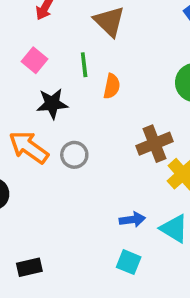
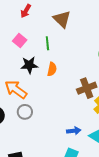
orange semicircle: (112, 86) -> (52, 69), moved
gray circle: (74, 155) -> (25, 112), moved

